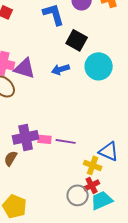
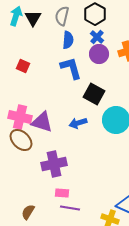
purple cross: (26, 137) -> (54, 164), moved
purple line: (66, 141) -> (70, 208), moved

